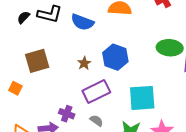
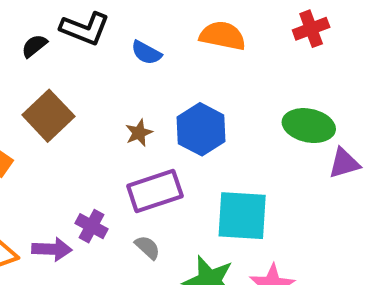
black semicircle: (23, 17) -> (34, 46), moved
blue semicircle: (82, 22) -> (146, 53), size x0.7
brown square: (37, 61) -> (48, 116), turned -35

